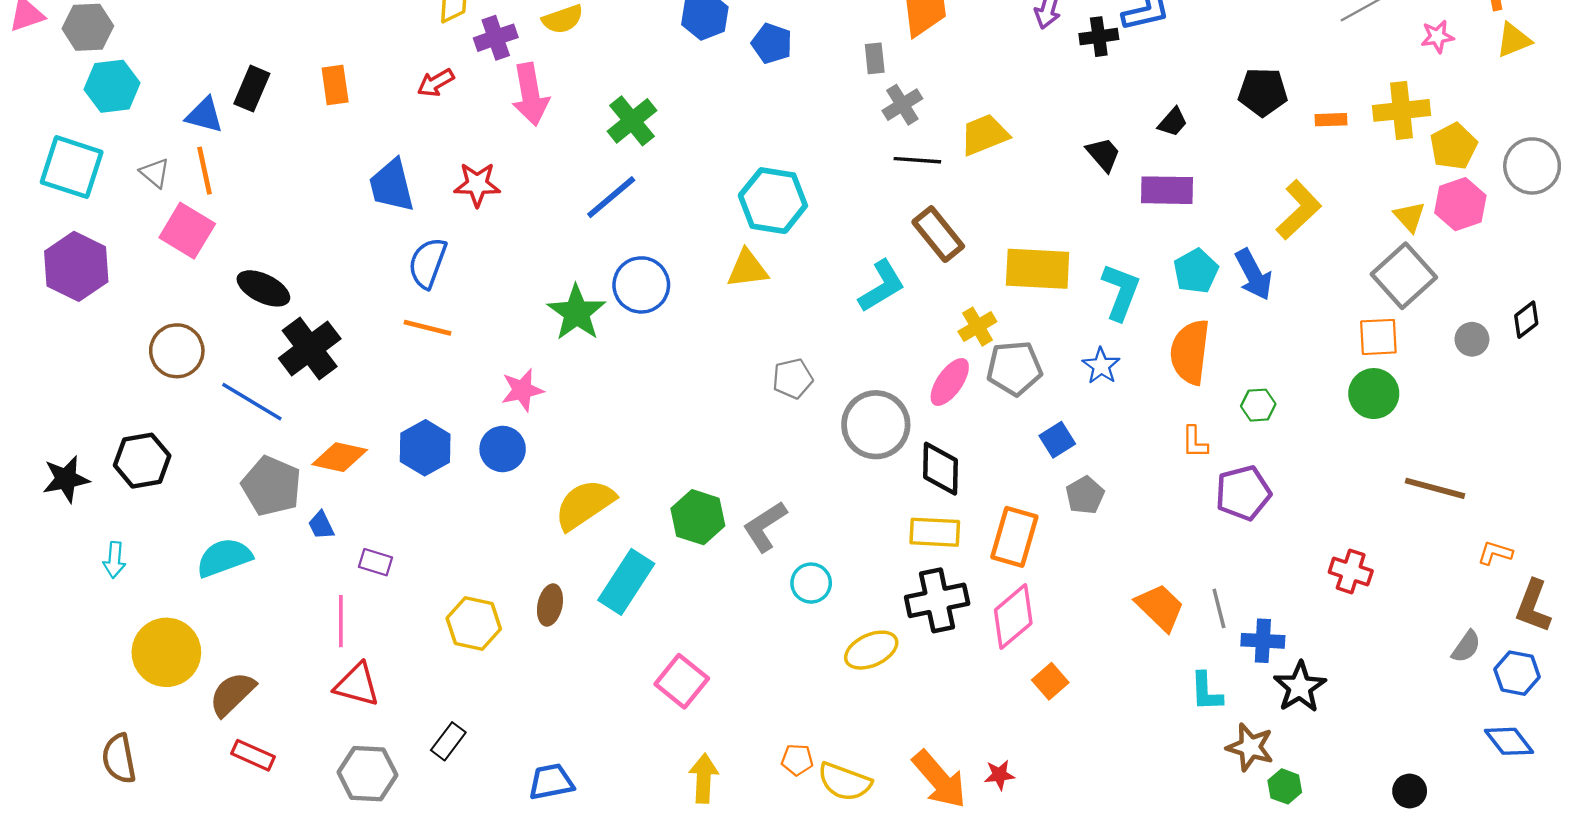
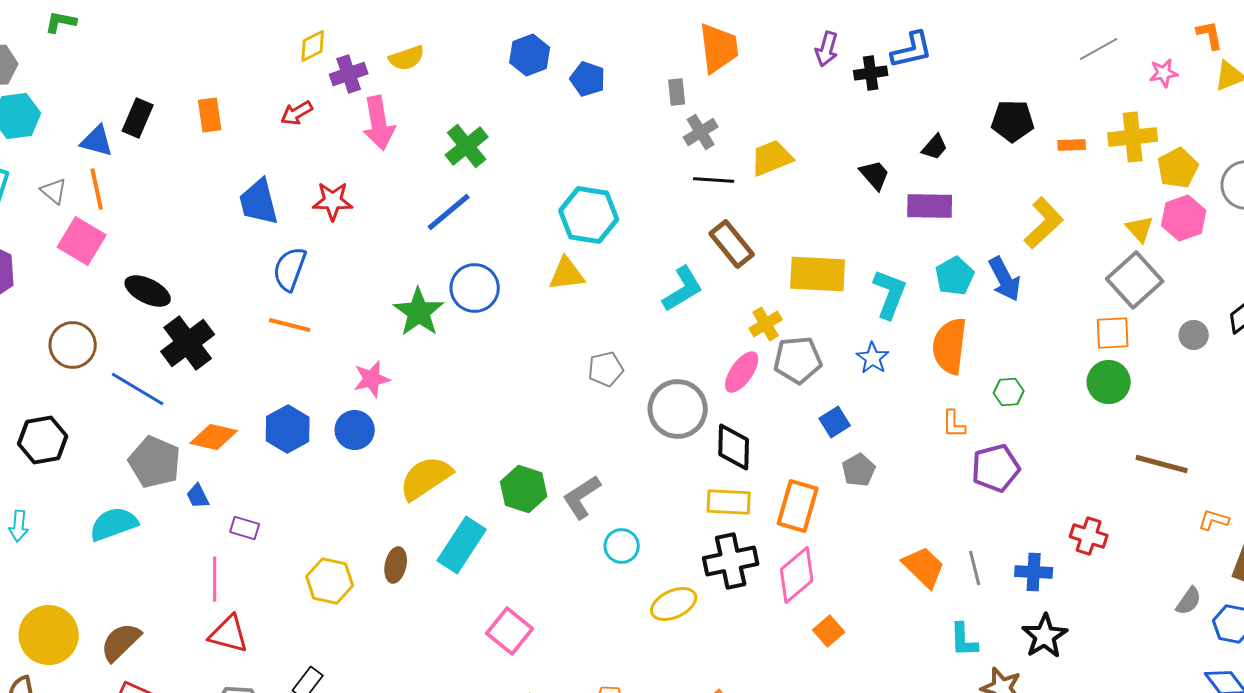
blue cross: (1263, 641) -> (1034, 572), moved
yellow circle: (166, 652) -> (49, 635), moved

